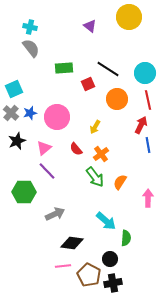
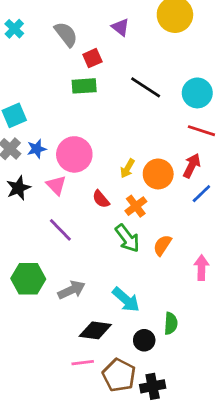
cyan cross: (30, 27) -> (14, 29), moved, turned 32
gray semicircle: (31, 48) -> (66, 34), moved
red square: (88, 84) -> (92, 58), moved
orange circle: (117, 99) -> (158, 174), moved
red line: (148, 100) -> (201, 131), turned -60
blue line: (148, 145) -> (201, 194), turned 56
pink triangle: (44, 148) -> (56, 185), moved, turned -35
green hexagon: (24, 192) -> (28, 279), moved
cyan arrow: (106, 221) -> (126, 300), moved
black circle: (110, 259) -> (144, 340), moved

